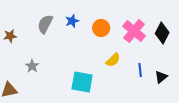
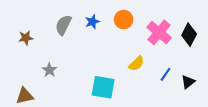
orange circle: (101, 28) -> (124, 20), moved
blue line: (140, 70) -> (165, 74), turned 40

